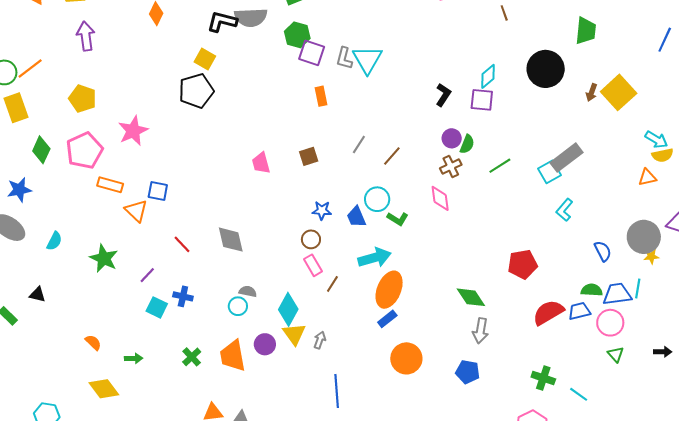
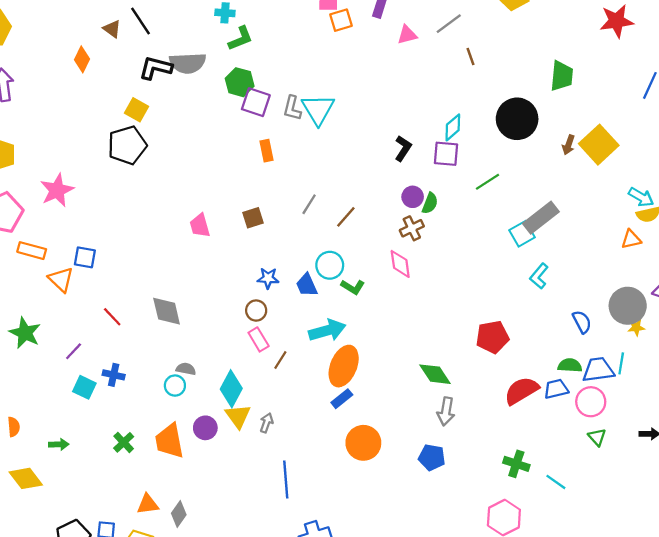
green line: (500, 166) -> (488, 182), moved
orange semicircle: (93, 342) -> (14, 427), turned 42

